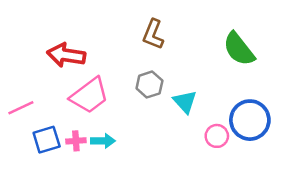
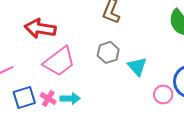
pink cross: (76, 141) -> (48, 98), turned 35

